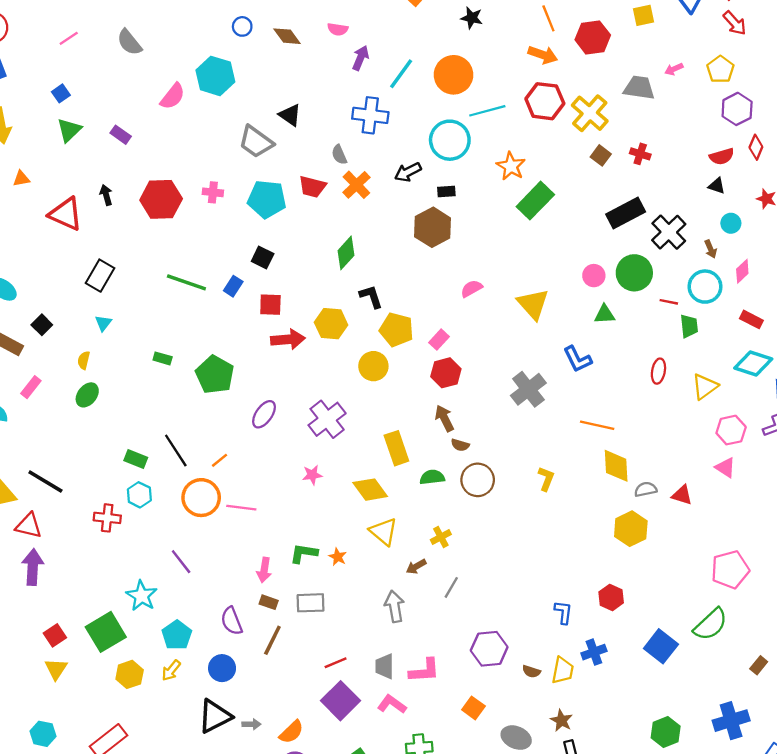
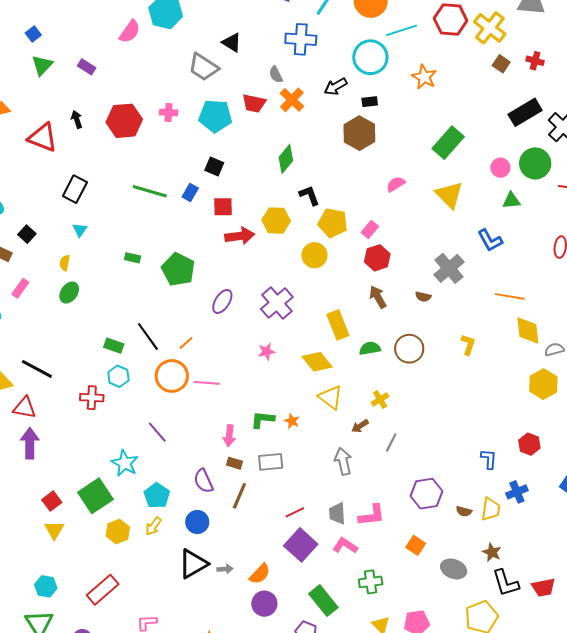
green rectangle: (535, 201) -> (448, 143), moved
brown semicircle: (460, 445) -> (423, 297), moved

